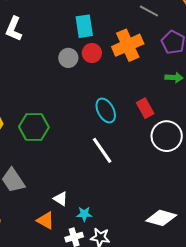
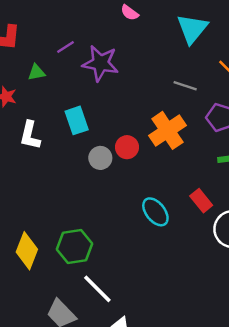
cyan rectangle: (84, 26) -> (77, 120), moved
white line: (102, 150) -> (97, 289), moved

